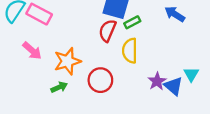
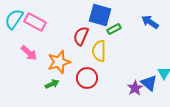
red semicircle: (107, 31) -> (81, 36), moved
yellow semicircle: (130, 51) -> (99, 51), moved
purple star: (157, 81) -> (135, 88), moved

